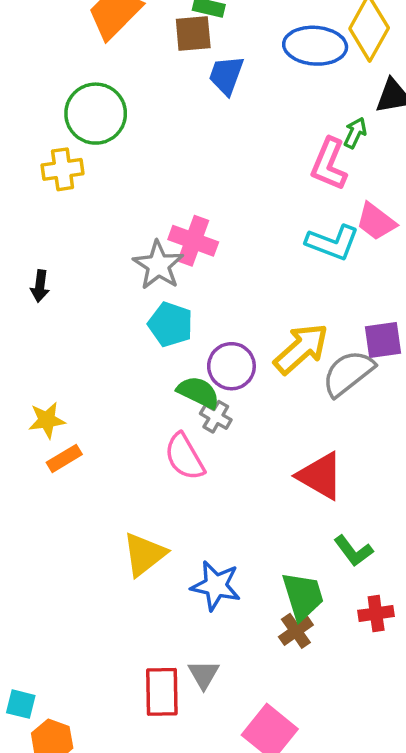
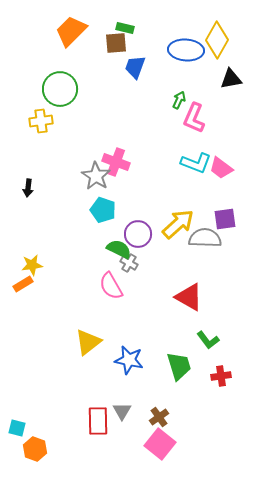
green arrow: (355, 133) -> (179, 100), moved
pink trapezoid: (376, 222) -> (221, 168), moved
gray semicircle: (348, 373) -> (205, 238), turned 40
orange rectangle: (64, 458) -> (23, 284), moved
brown cross: (296, 631) -> (159, 417), moved

